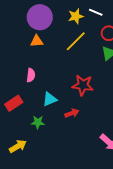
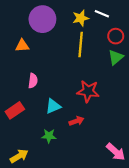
orange triangle: (37, 41) -> (22, 46), moved
yellow line: (76, 41) -> (81, 45), turned -40
green star: (38, 122) -> (49, 136), moved

